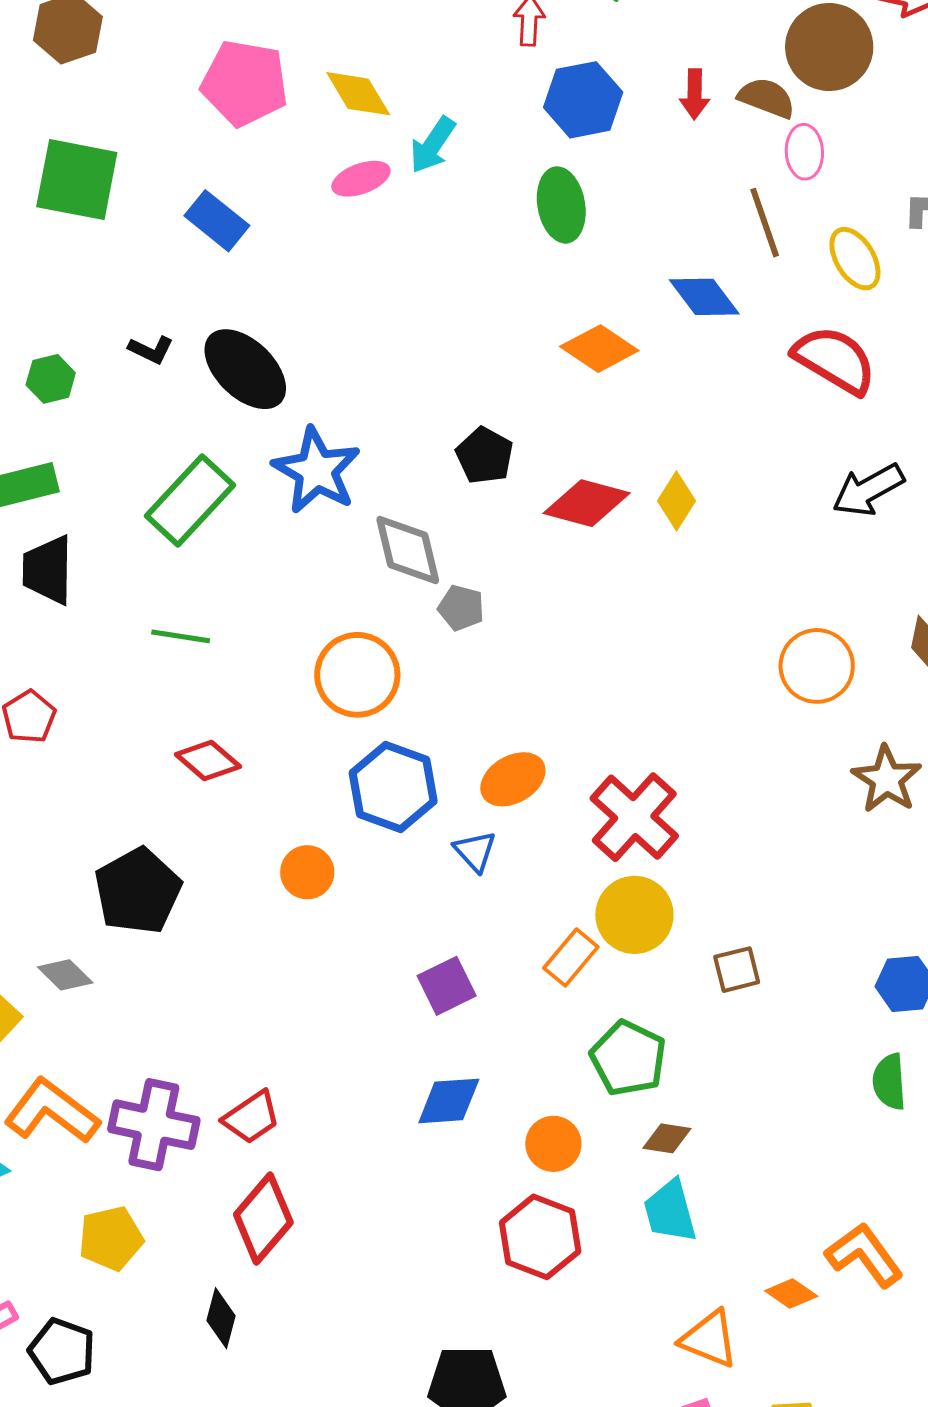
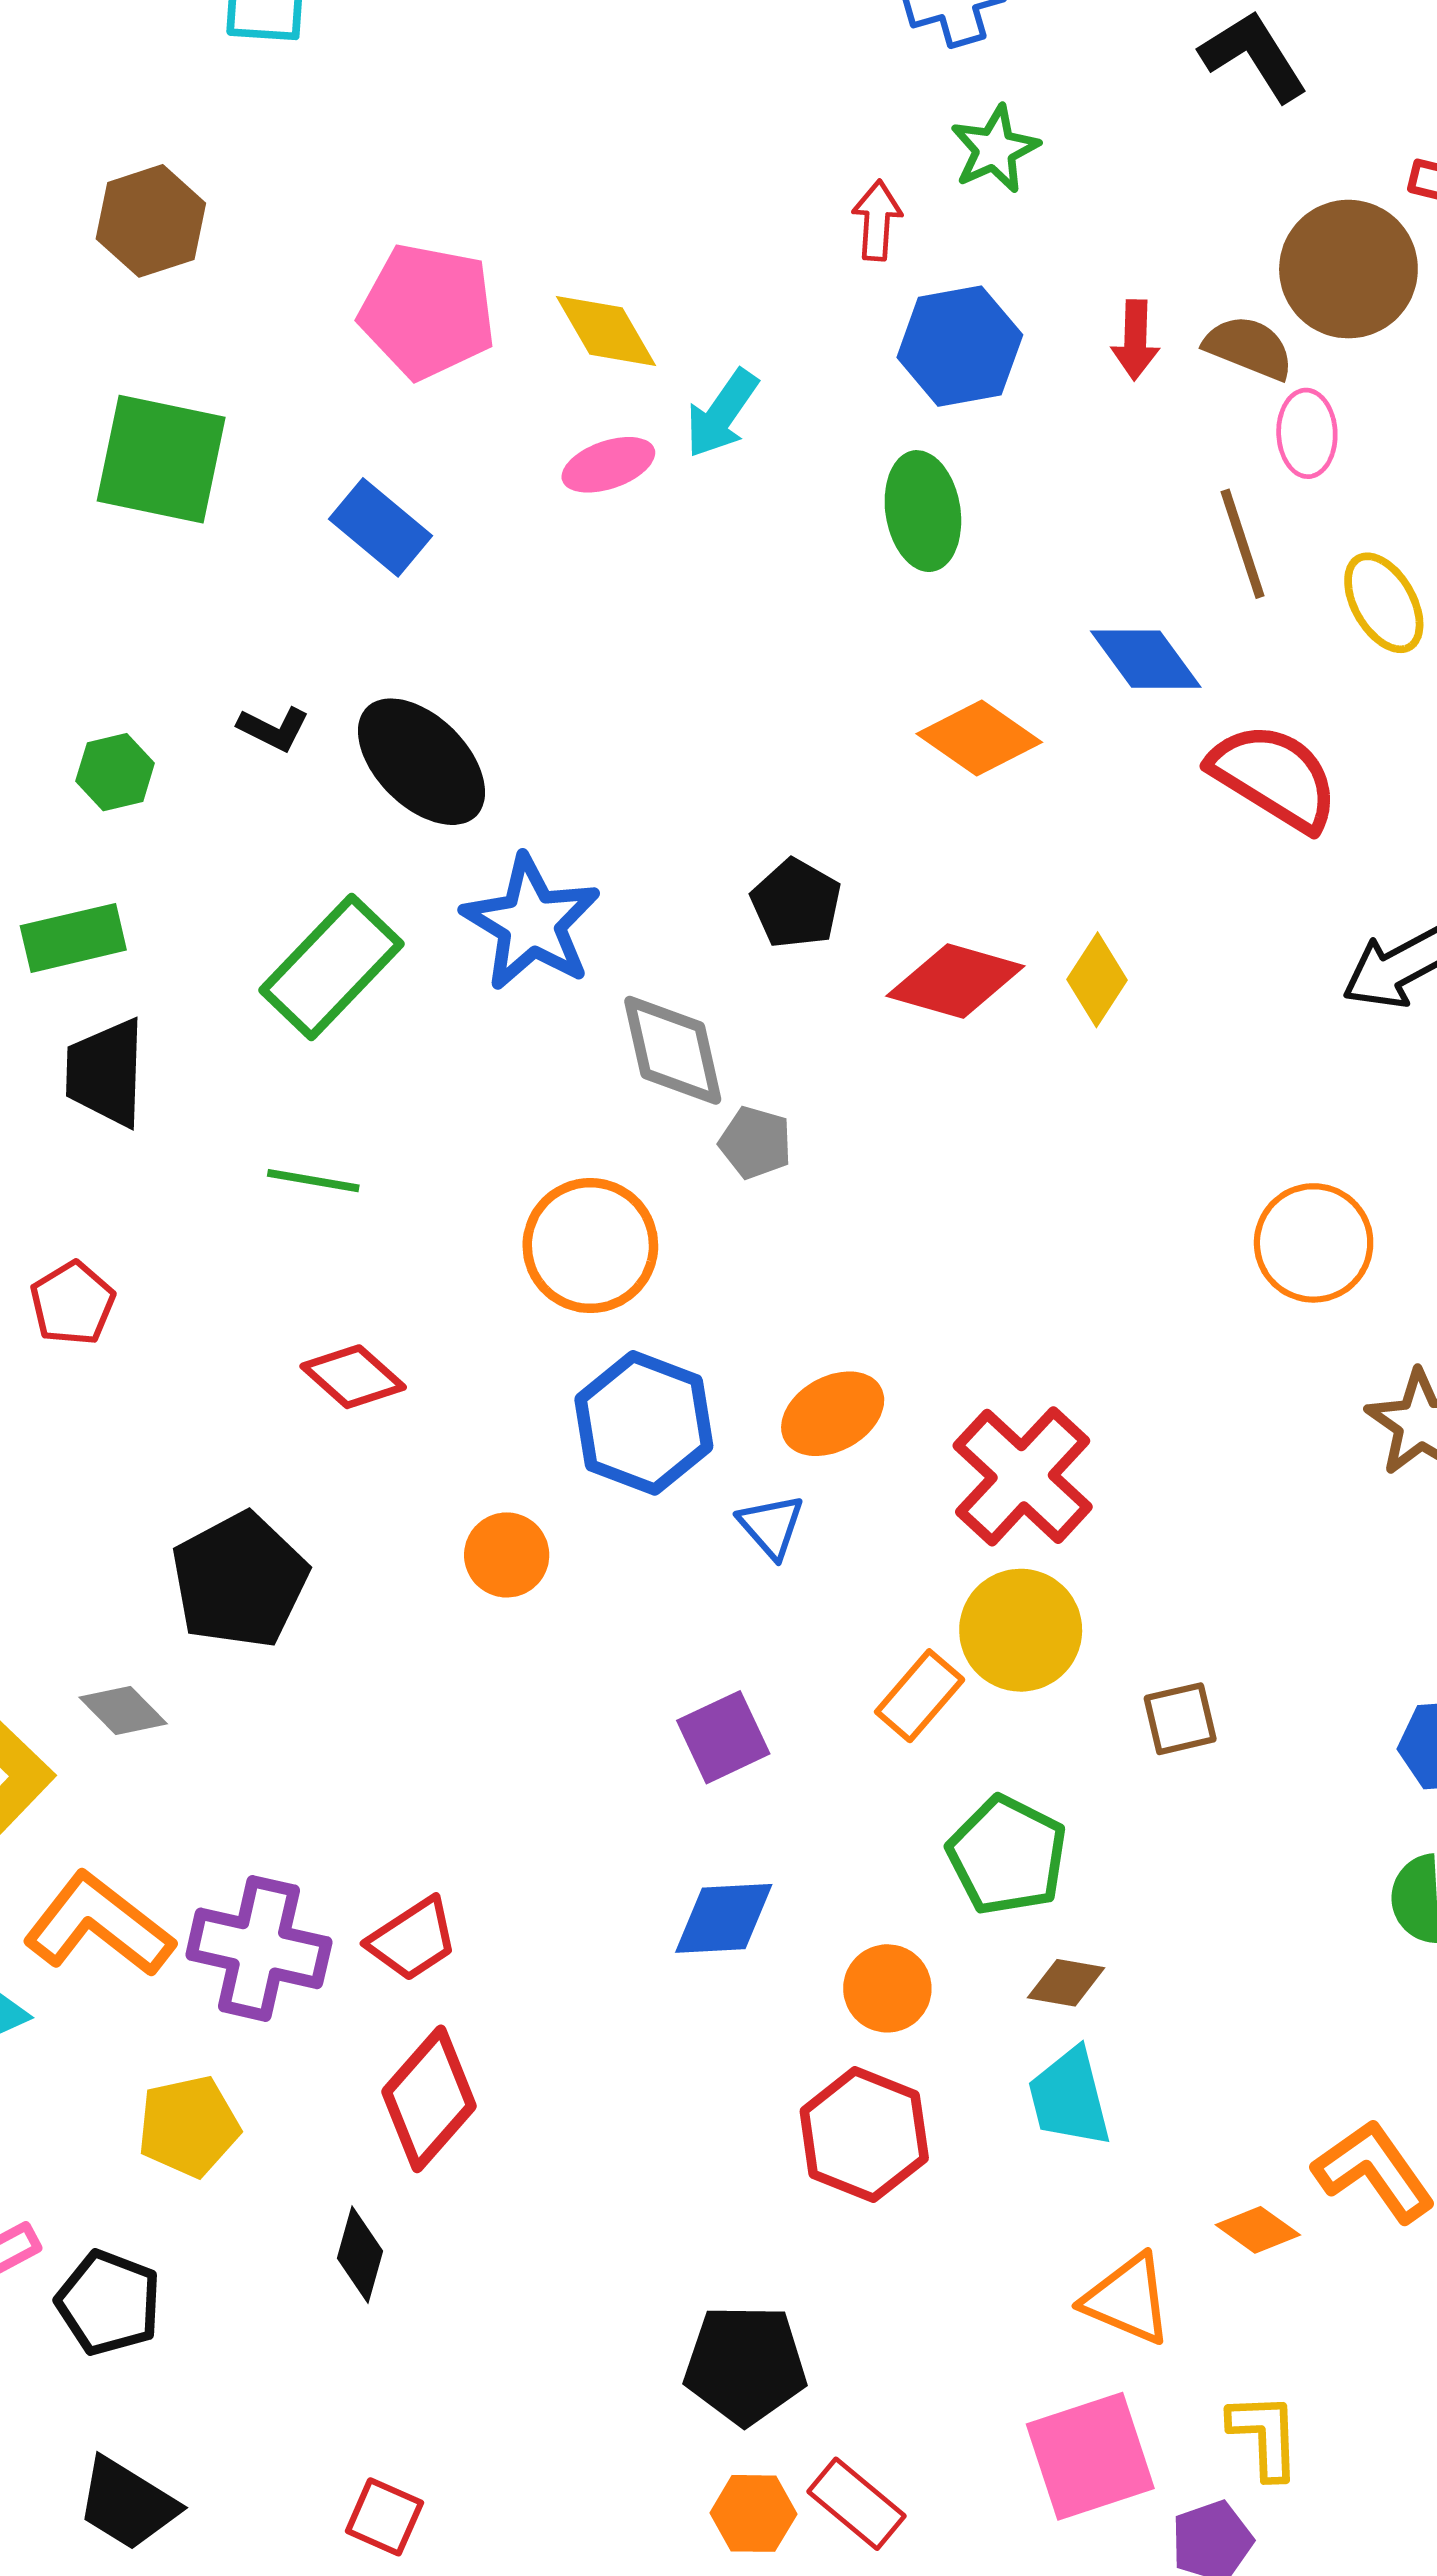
red semicircle: (835, 360) -> (1274, 777), moved

